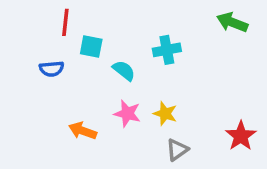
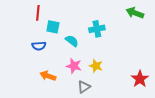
blue semicircle: (52, 69) -> (39, 46), moved
gray triangle: (177, 150) -> (84, 87), moved

